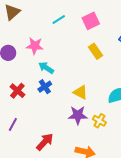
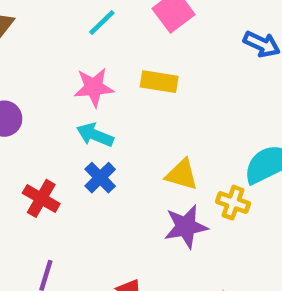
pink star: (35, 46) -> (94, 87), moved
yellow rectangle: (96, 51) -> (159, 82), moved, turned -35
yellow cross: (99, 121) -> (233, 203), moved

